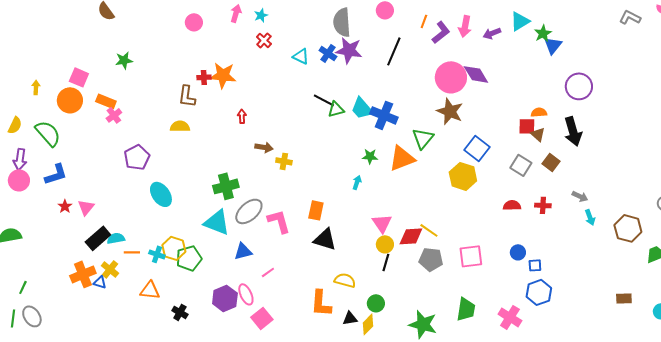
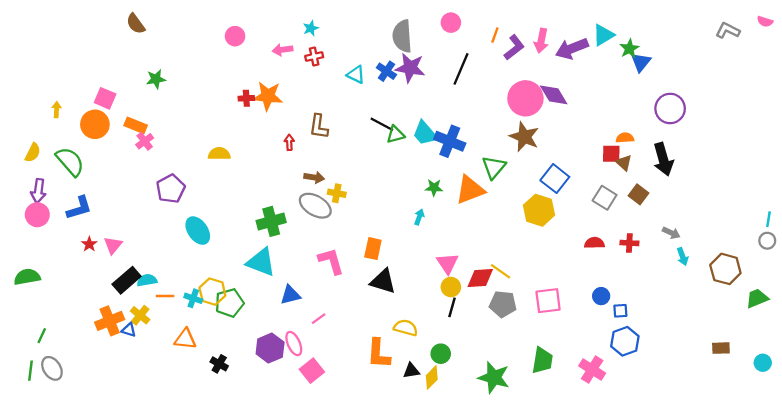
pink arrow: (236, 13) -> (282, 50), moved, turned -114
purple arrow: (492, 33) -> (572, 49), size x1.6
red cross: (264, 40) -> (314, 57), turned 35
brown L-shape: (187, 96) -> (319, 127), moved
gray ellipse: (249, 211) -> (315, 206), moved, turned 72

